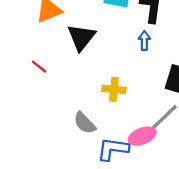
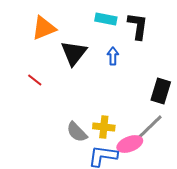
blue arrow: (144, 41) -> (113, 56), moved
yellow cross: (114, 89) -> (104, 127), moved

